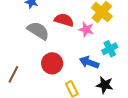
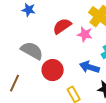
red semicircle: (64, 20) -> (62, 26), turned -48
gray semicircle: (38, 31) -> (32, 51), moved

